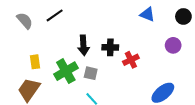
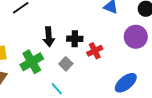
purple circle: (173, 45) -> (136, 37), size x1.5
gray square: (91, 73) -> (66, 64), moved, turned 32

